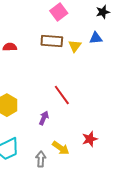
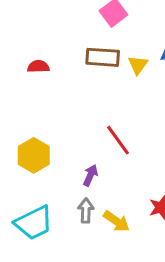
gray arrow: (41, 159) -> (86, 211), moved

